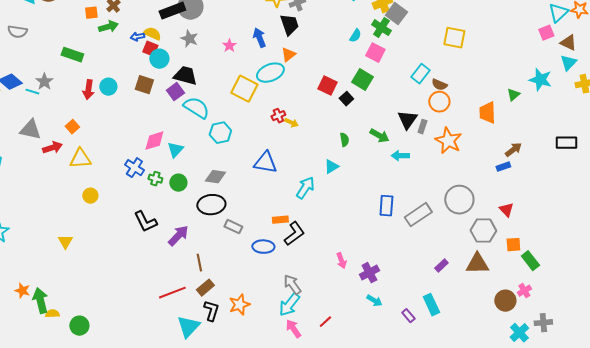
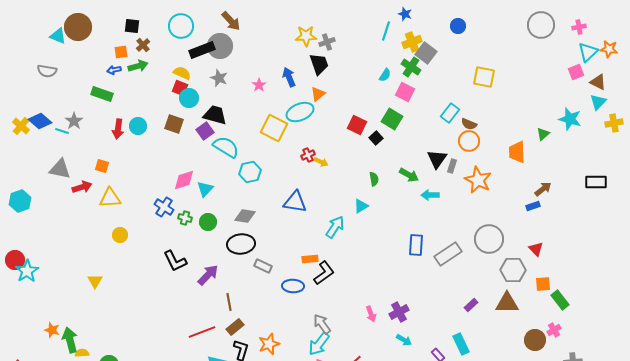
blue arrow: (137, 37) -> (114, 70), moved
orange square: (72, 127) -> (102, 166), turned -32
pink arrow: (341, 261) -> (371, 314), moved

